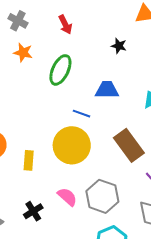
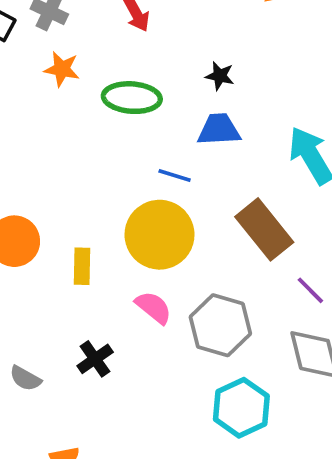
black star: (119, 46) -> (220, 76), moved
green ellipse: (60, 70) -> (132, 98), turned 72
pink semicircle: (67, 197) -> (154, 307), moved

